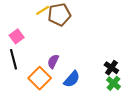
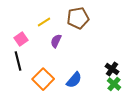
yellow line: (43, 10) -> (44, 22), moved
brown pentagon: (59, 15) -> (78, 18), moved
purple semicircle: (53, 61) -> (56, 41), moved

